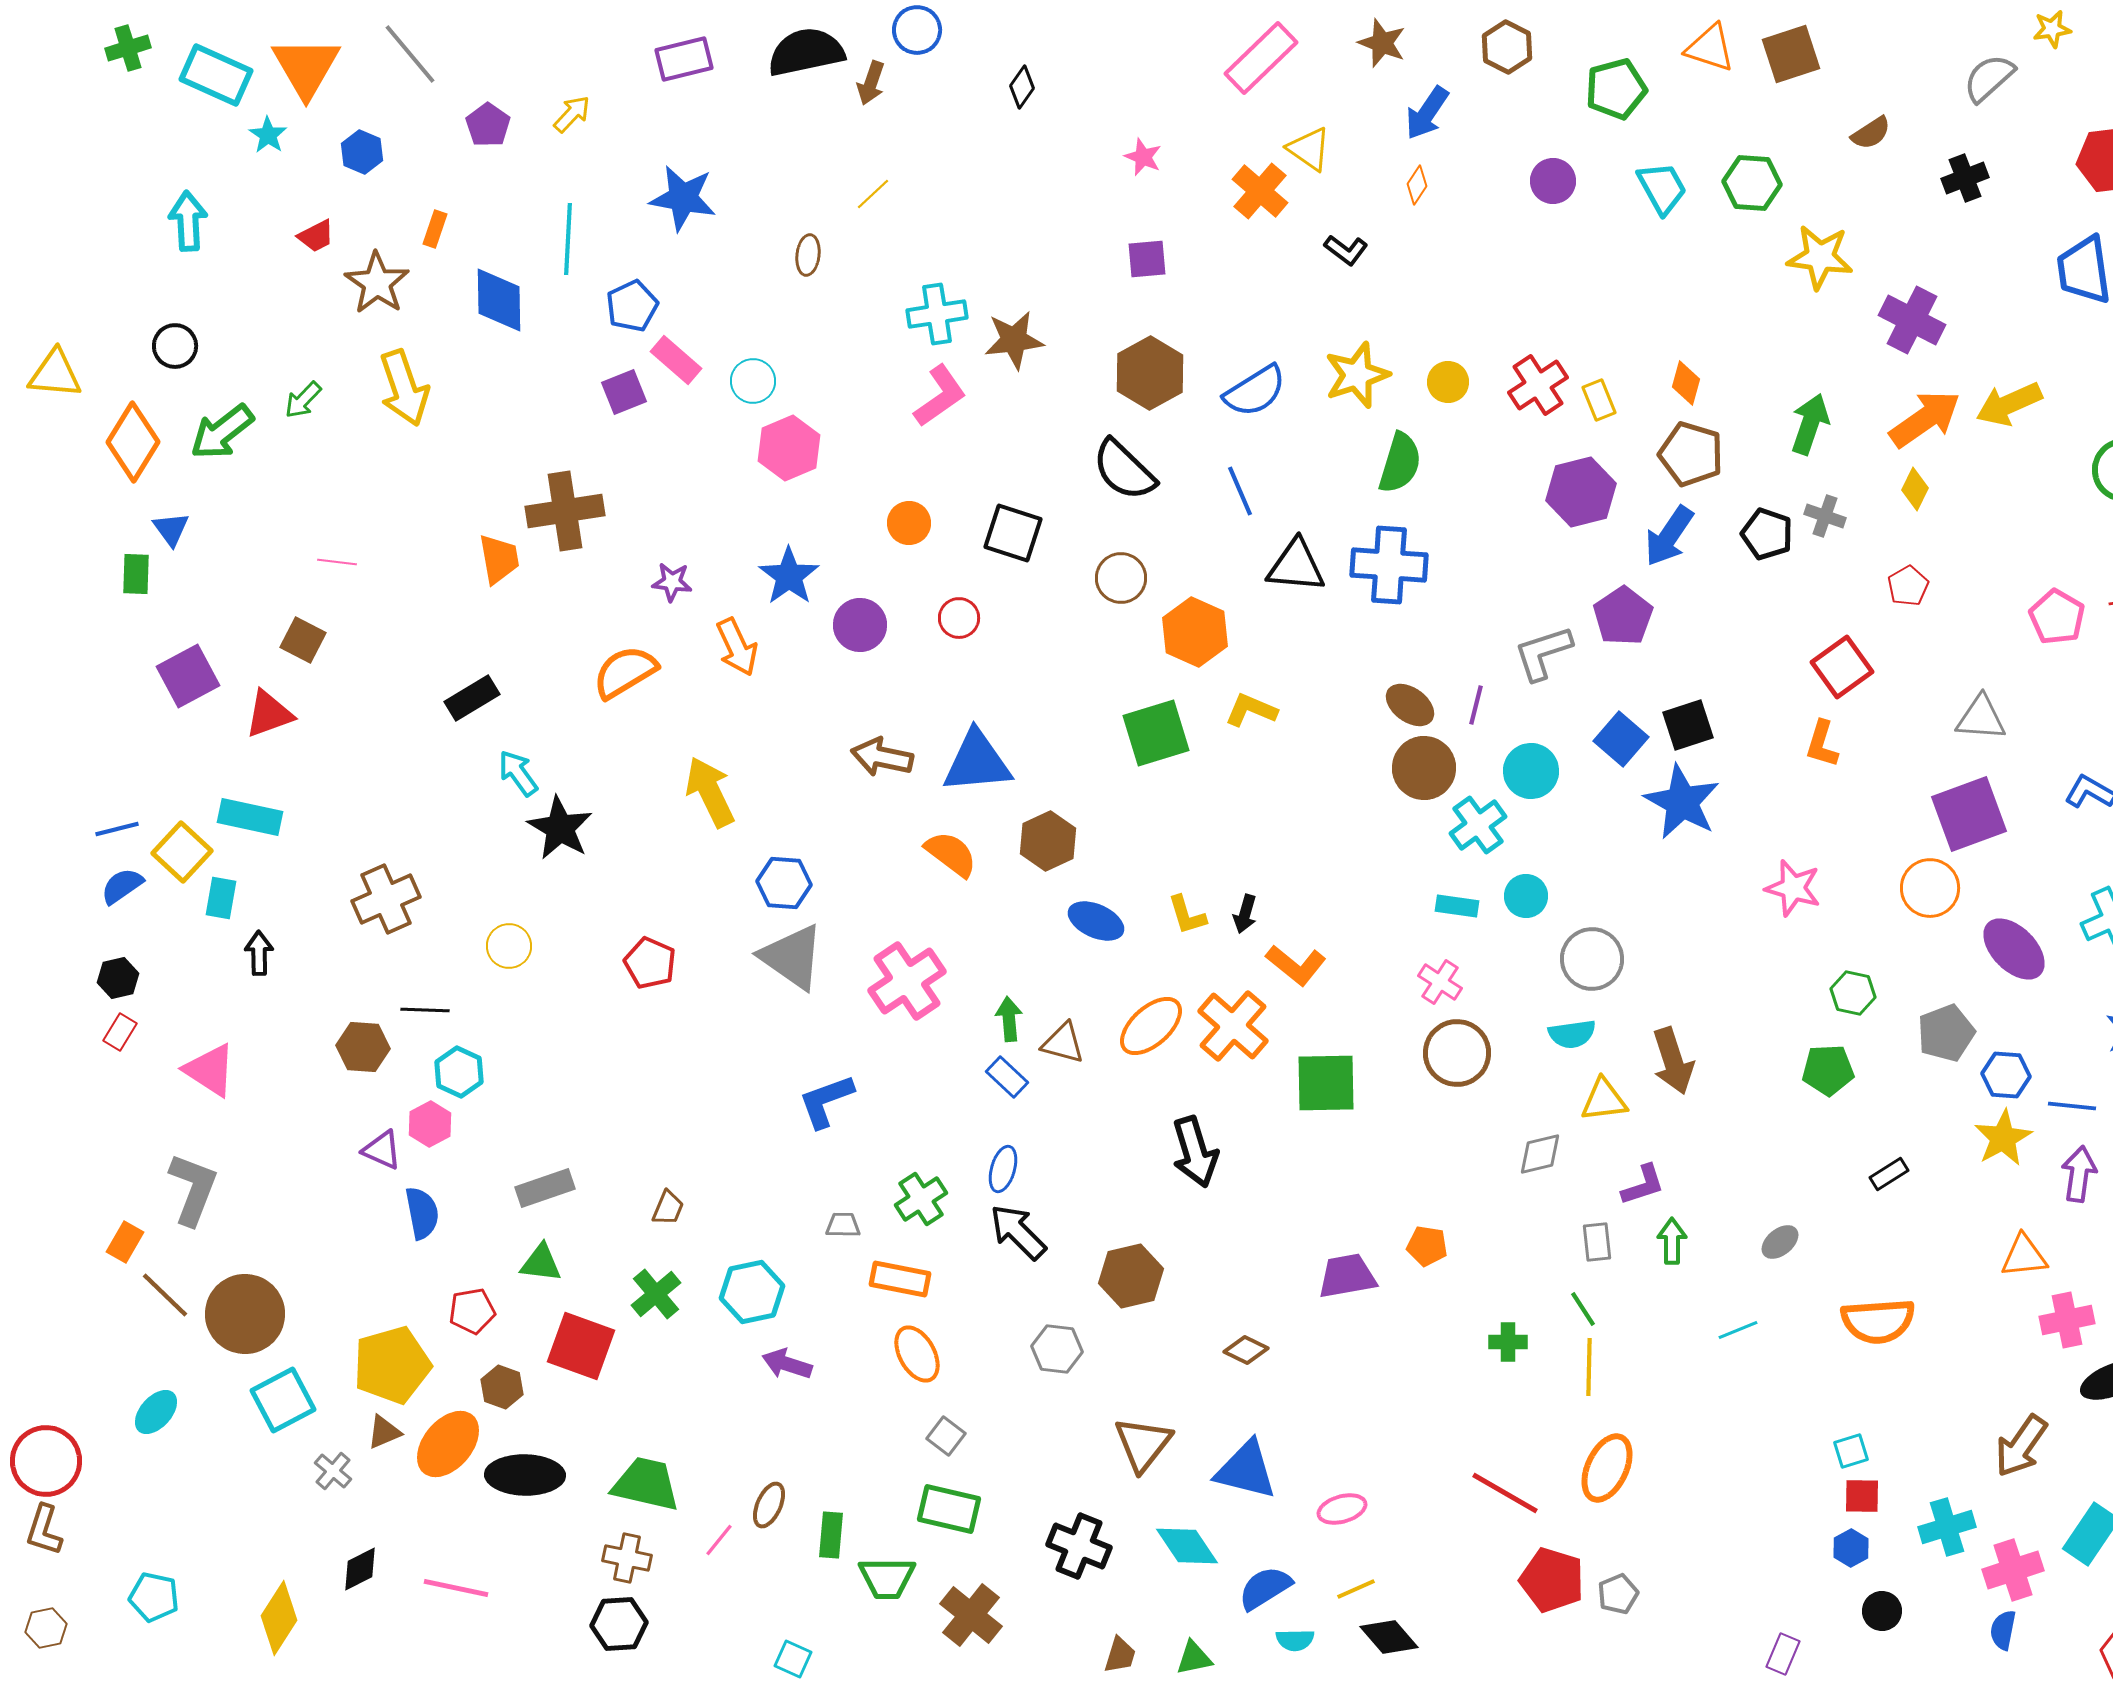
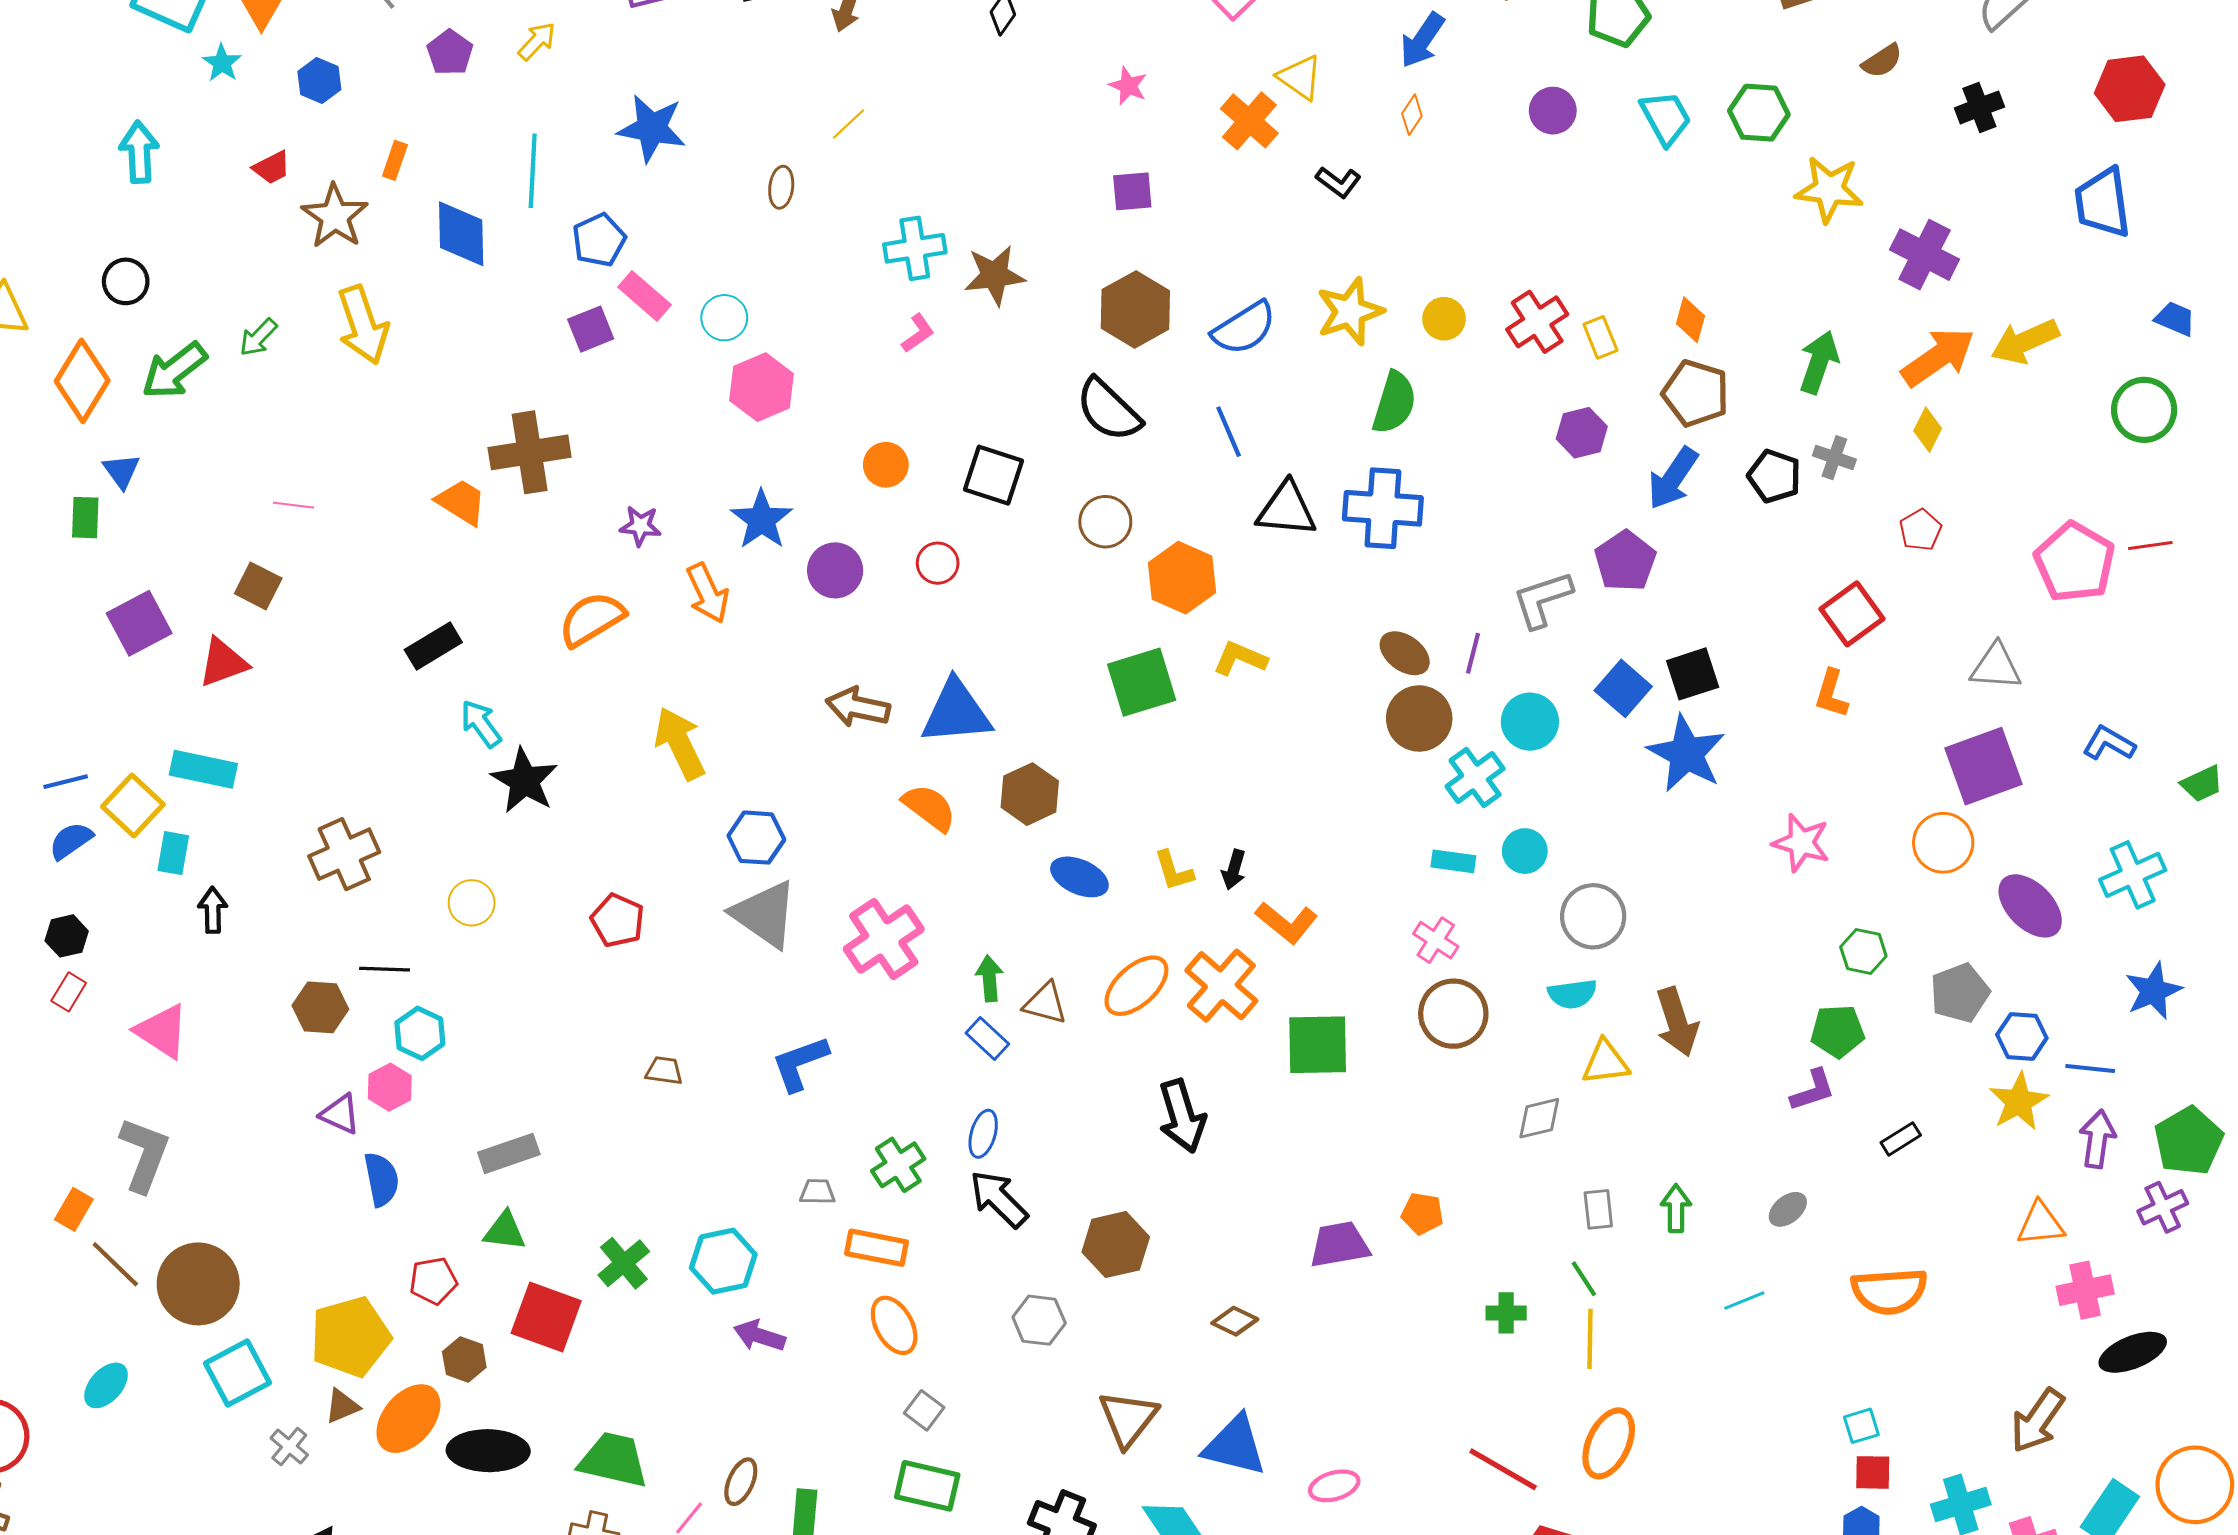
pink L-shape: (940, 396) -> (918, 333), size x0.6
purple hexagon: (1581, 492) -> (1582, 433), size x0.7
orange trapezoid: (499, 559) -> (461, 502), turned -48
pink pentagon: (2057, 617) -> (2075, 562), size x1.4
purple L-shape: (1643, 1185) -> (1813, 1090), moved
brown trapezoid: (668, 1208) -> (664, 1071), moved, turned -105

